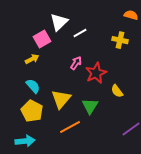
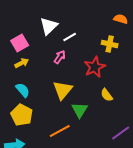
pink square: (42, 39) -> (20, 43), moved
pink arrow: (76, 63) -> (60, 57), moved
red star: (96, 73) -> (95, 67), moved
yellow triangle: (61, 99) -> (63, 90), moved

